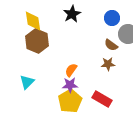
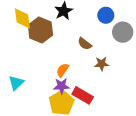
brown hexagon: (37, 41) -> (40, 30), moved
brown semicircle: (111, 45) -> (85, 44), moved
red rectangle: (102, 99) -> (83, 95), moved

